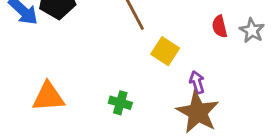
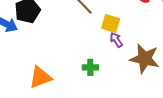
purple arrow: (197, 82) -> (116, 40), moved

